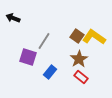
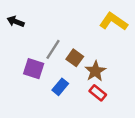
brown square: (77, 36) -> (75, 58), moved
yellow L-shape: (94, 37) -> (113, 22), moved

